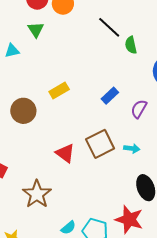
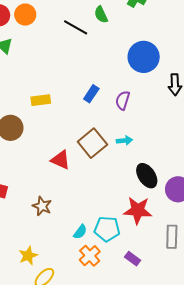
green semicircle: (131, 45) -> (101, 15), moved
yellow rectangle: (59, 91) -> (41, 100), turned 36
brown star: (37, 194) -> (42, 206), size x0.7

